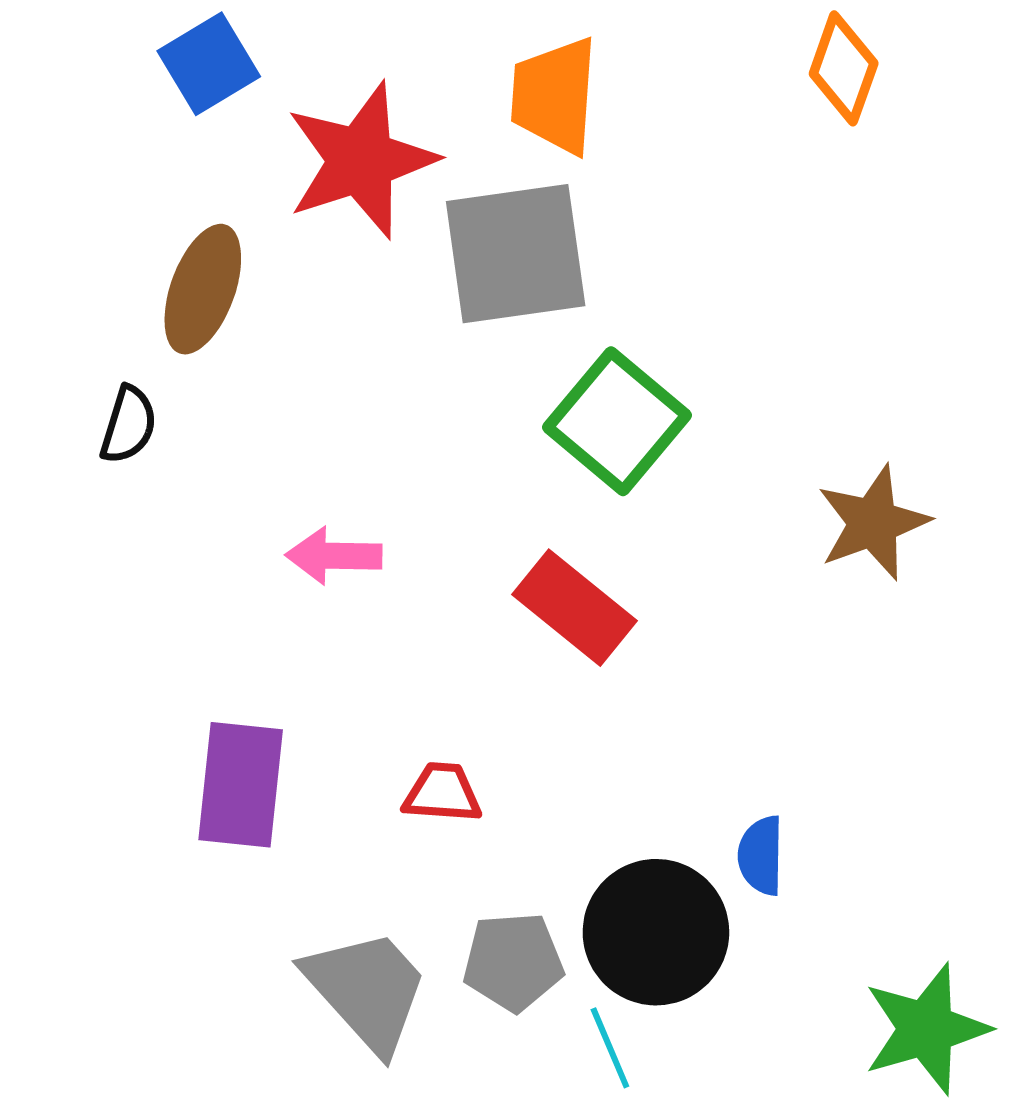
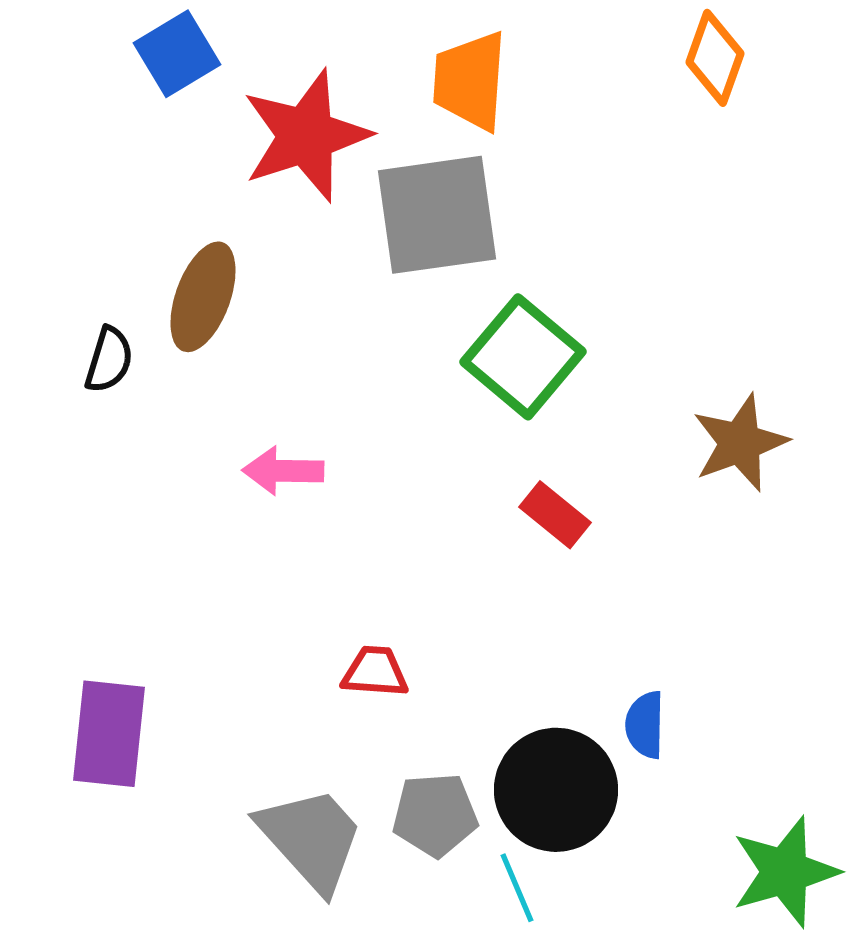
brown ellipse: (203, 289) -> (203, 297), moved
red rectangle: (575, 608) -> (555, 515), moved, size x0.7
purple rectangle: (241, 785) -> (109, 734), moved

